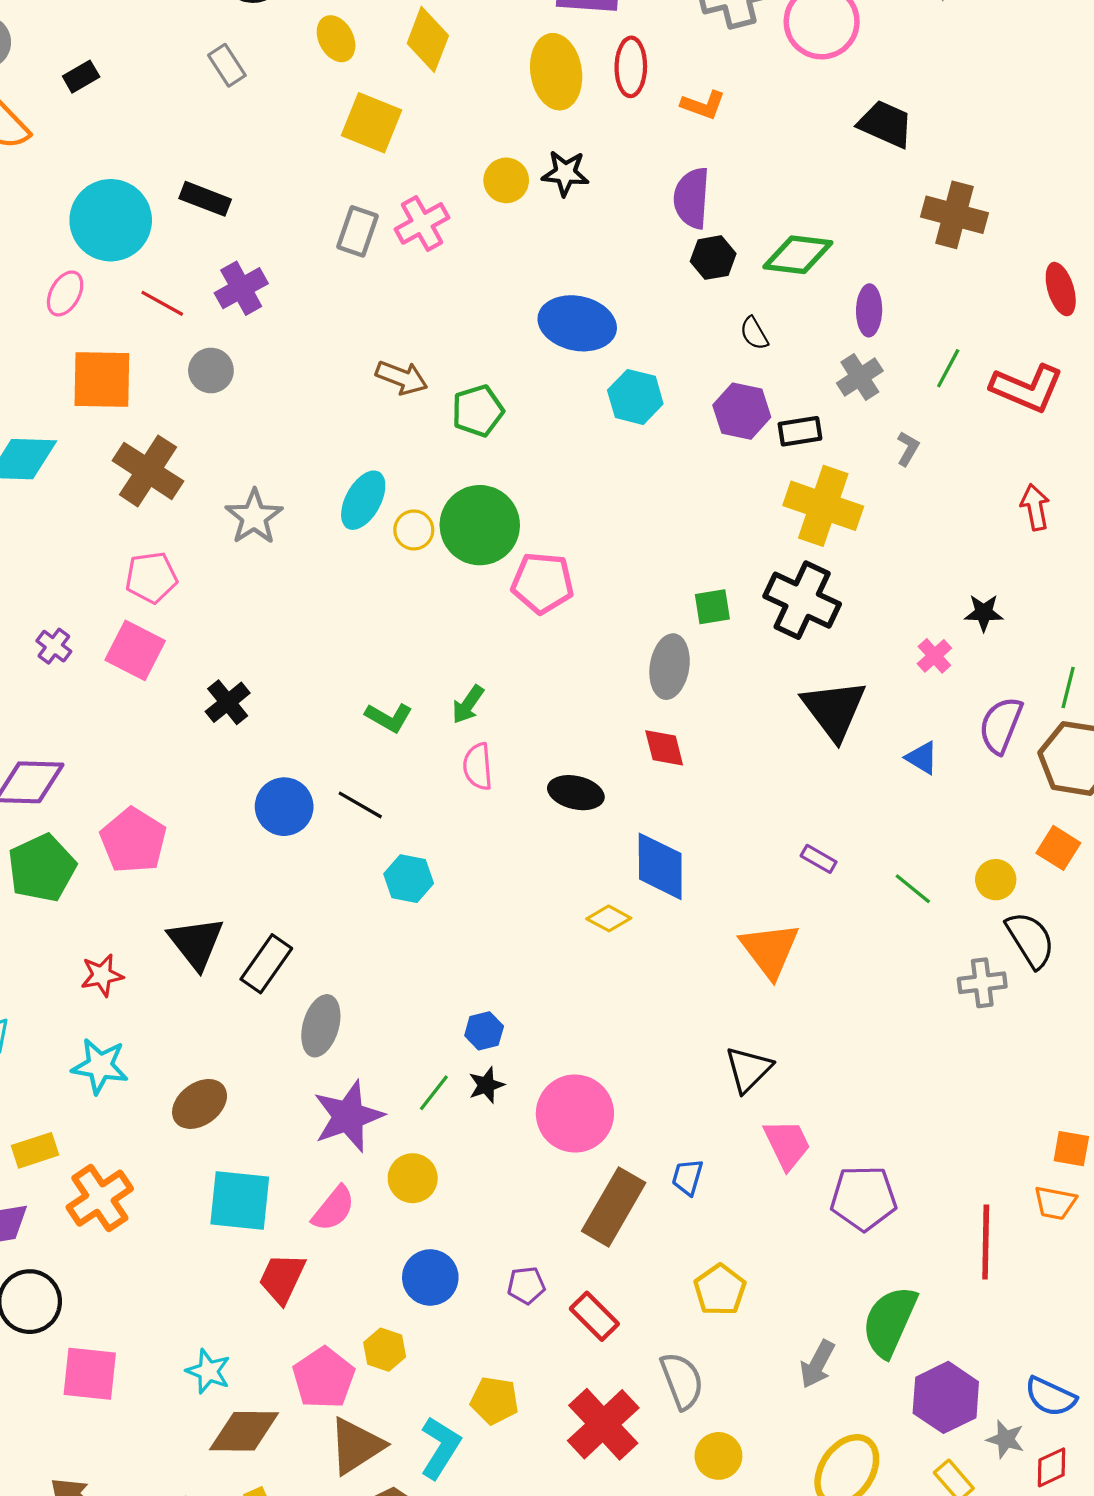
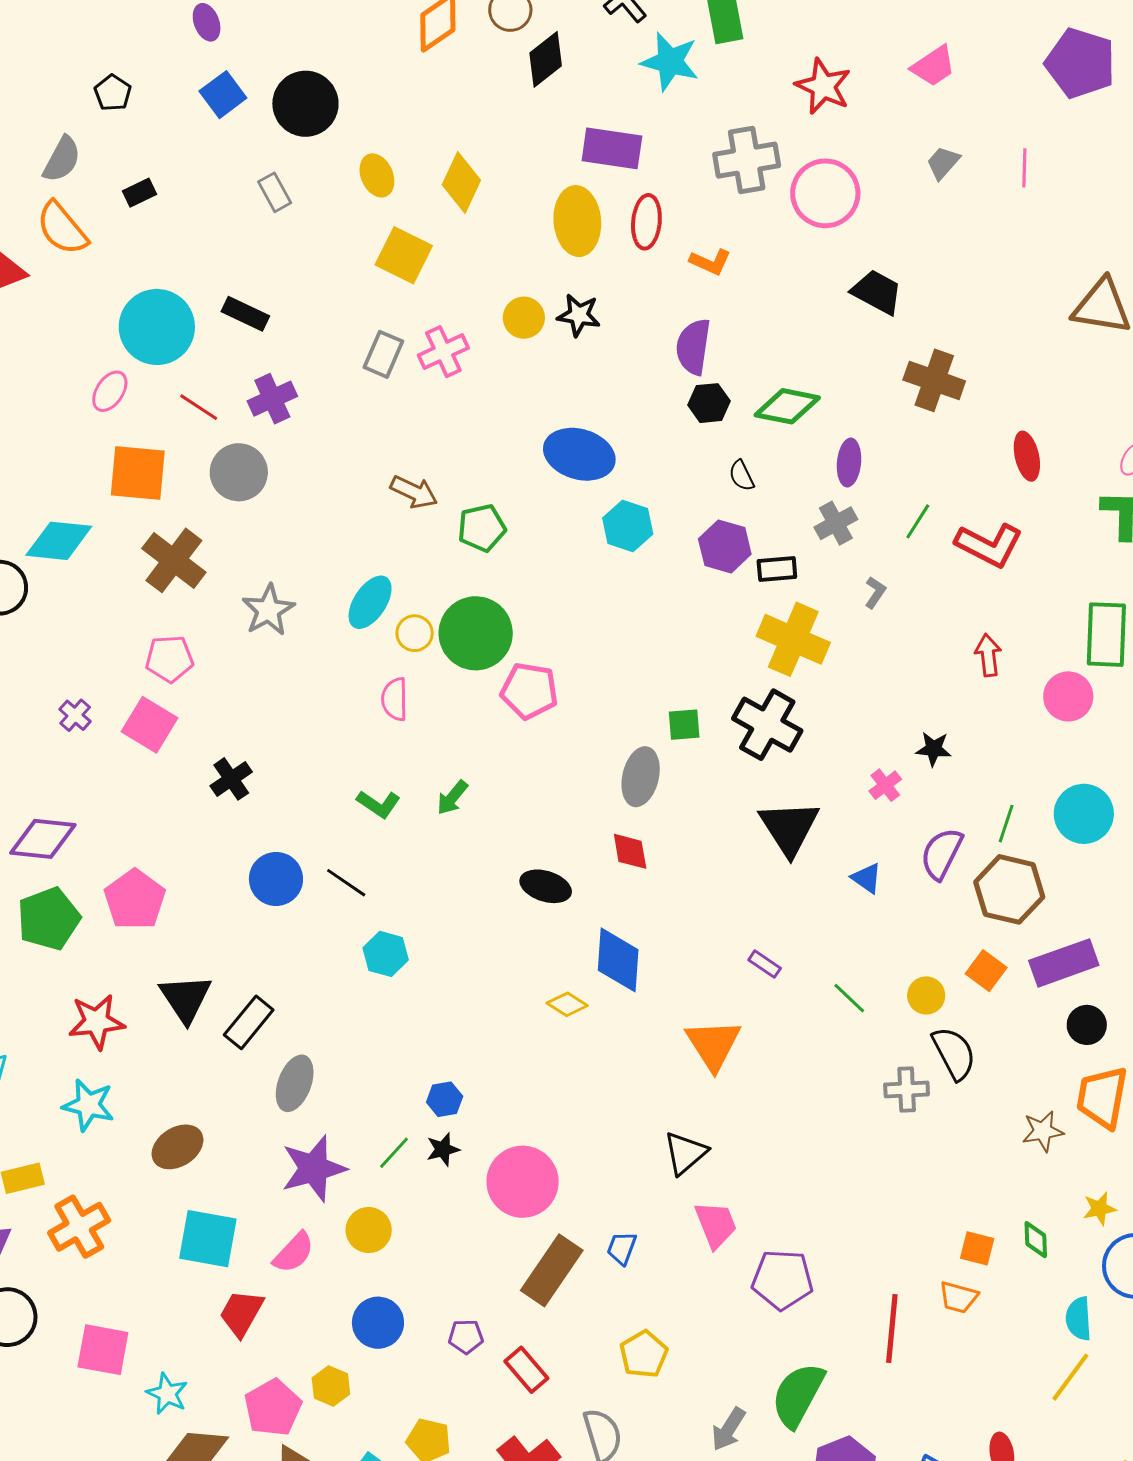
gray circle: (211, 370) -> (239, 472), size x1.4
pink semicircle: (478, 766) -> (395, 699), moved
red star: (102, 975) -> (97, 1022), size x1.4
pink square: (90, 1374) -> (103, 1350), moved

